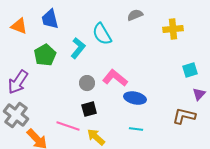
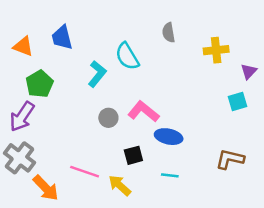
gray semicircle: (135, 15) -> (169, 33), turned -77
green pentagon: (45, 55) -> (40, 84), moved
purple triangle: (199, 94) -> (249, 71), moved
black square: (89, 109) -> (133, 155), moved

